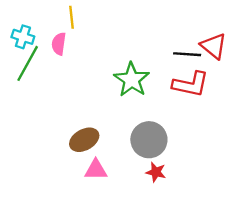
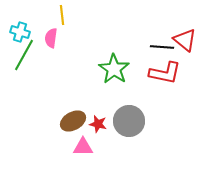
red star: (156, 172) -> (98, 124), moved

